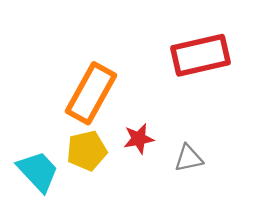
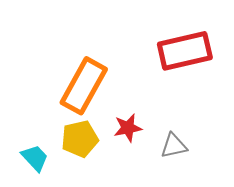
cyan trapezoid: (38, 171) -> (35, 158), size x0.7

